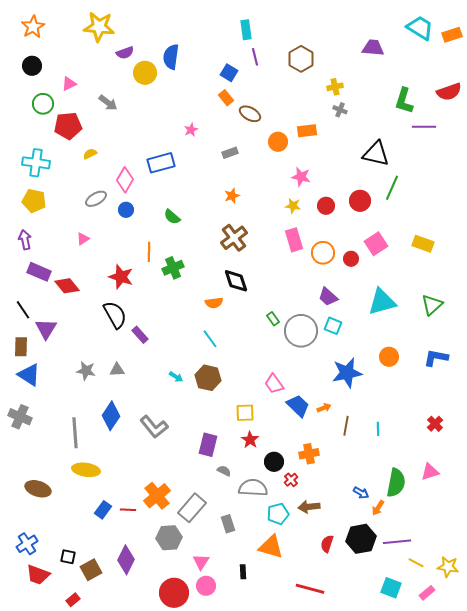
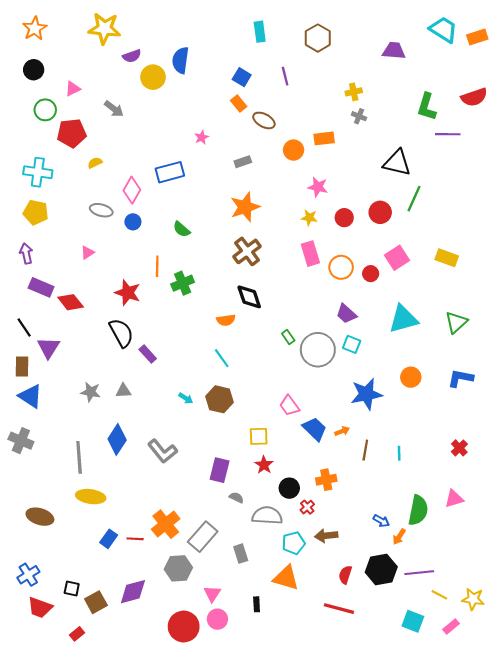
purple line: (255, 57) -> (285, 76), moved
brown hexagon: (301, 59) -> (318, 38), moved
orange star: (232, 196) -> (245, 207), size x1.8
gray ellipse: (96, 199) -> (101, 210), turned 45
purple diamond: (126, 560) -> (133, 592), turned 48
red line: (310, 589) -> (339, 609), moved

